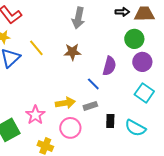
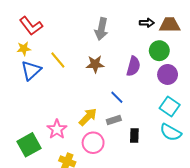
purple semicircle: (109, 66) -> (133, 66), moved
yellow arrow: (65, 103) -> (88, 117), turned -36
cyan semicircle: (135, 128) -> (171, 132), moved

